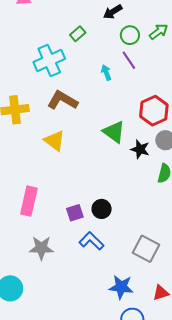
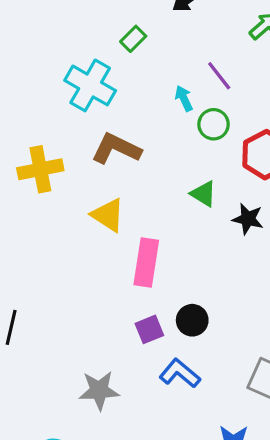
green circle: (130, 35) -> (214, 124), moved
cyan cross: (49, 60) -> (90, 85), turned -32
green triangle: (114, 132) -> (203, 194), size x0.7
pink rectangle: (29, 201) -> (146, 263), moved

